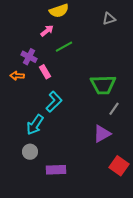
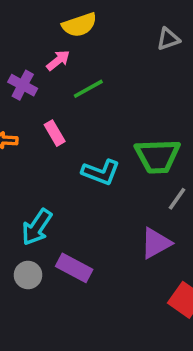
purple cross: (29, 57) -> (23, 85), moved
cyan L-shape: (54, 102) -> (101, 172), moved, turned 65
purple rectangle: (56, 170) -> (74, 268), moved, turned 30

